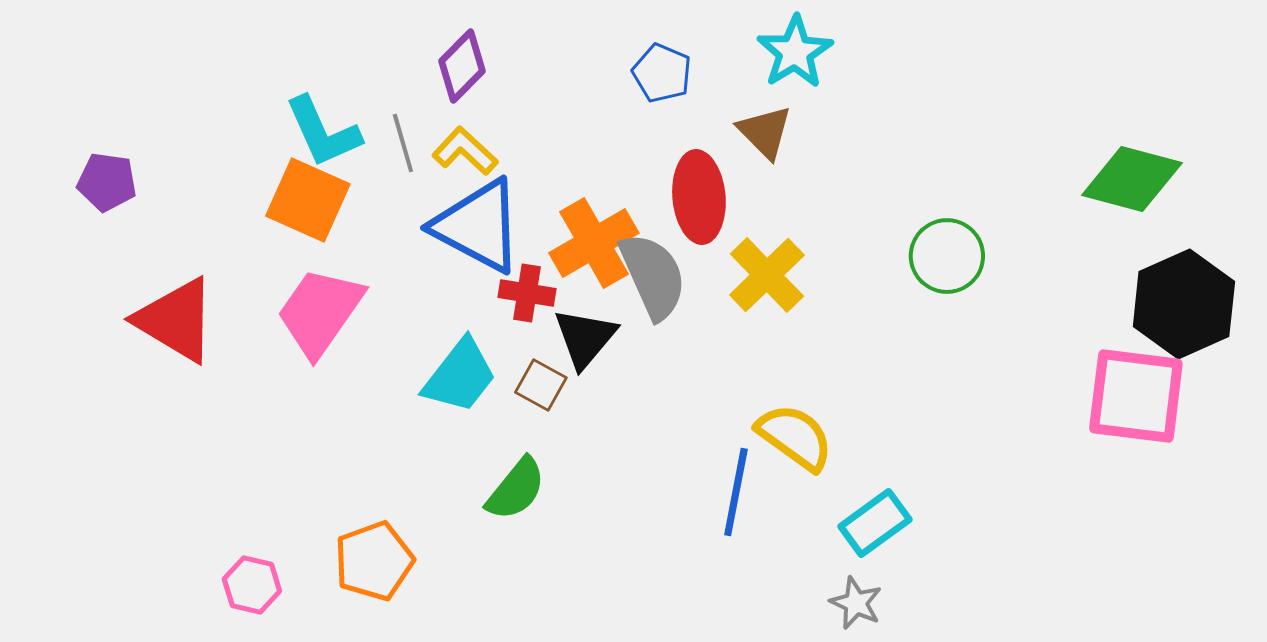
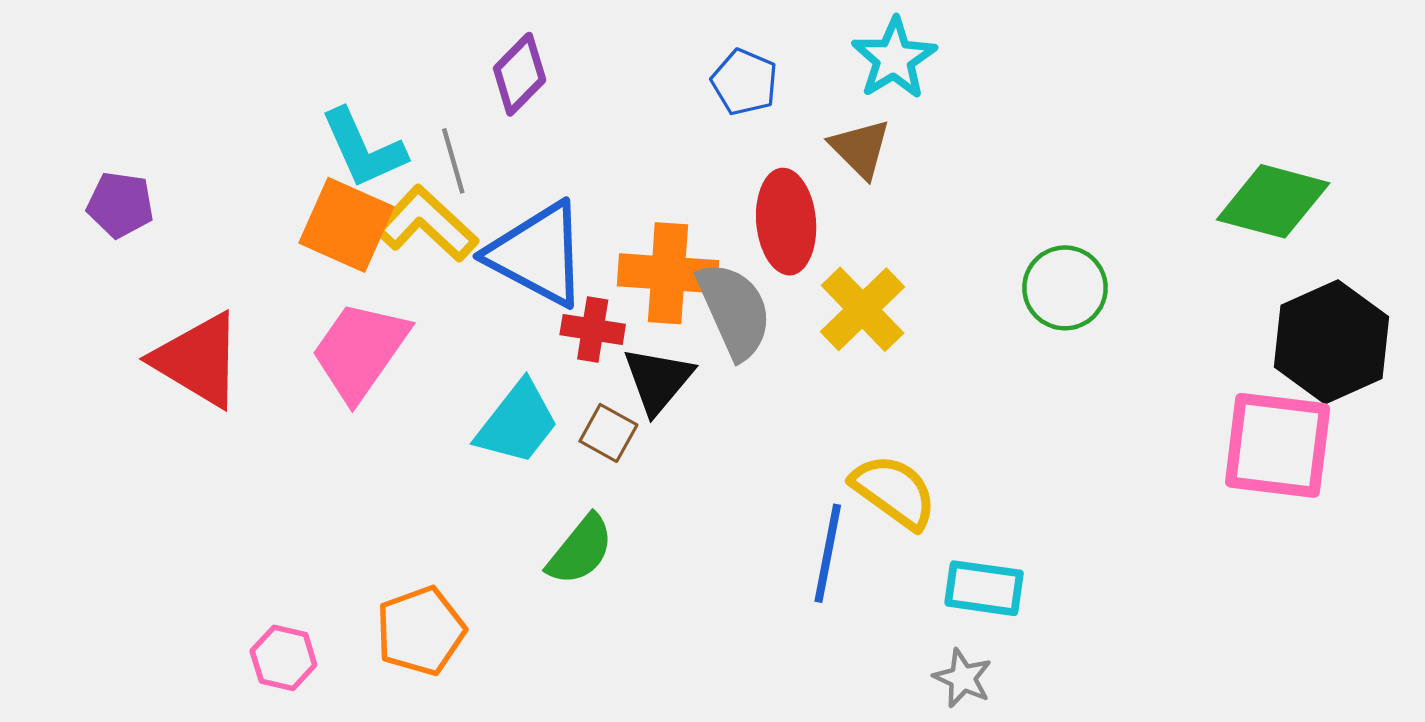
yellow L-shape: (465, 151) -> (426, 224), moved, size x1.4
orange cross: (594, 243) -> (668, 273), turned 34
cyan rectangle: (875, 523) -> (984, 588), turned 44

